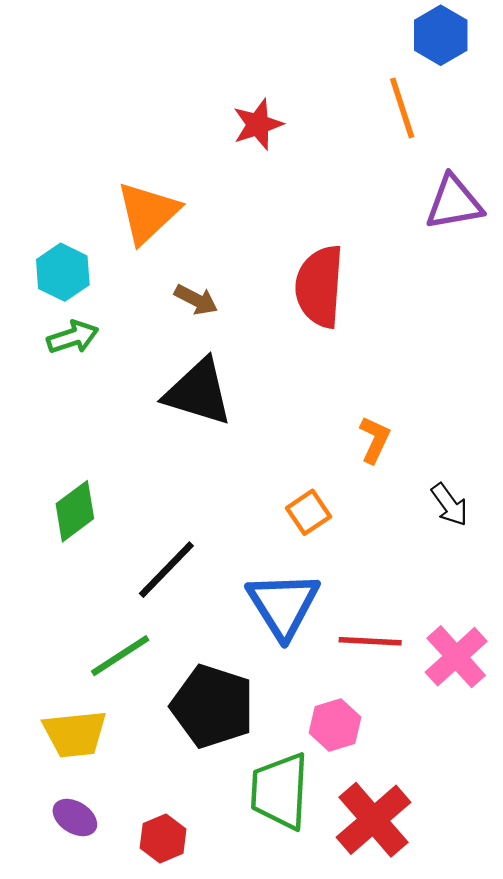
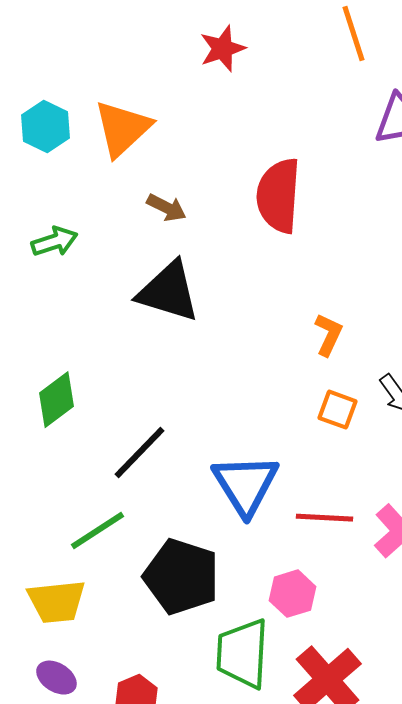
cyan hexagon: (63, 272) -> (45, 127), moved
orange square: (309, 512) -> (337, 410), moved, turned -36

